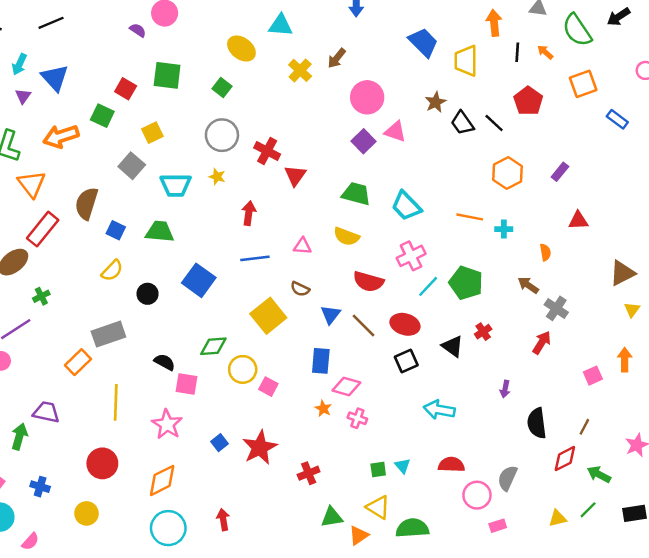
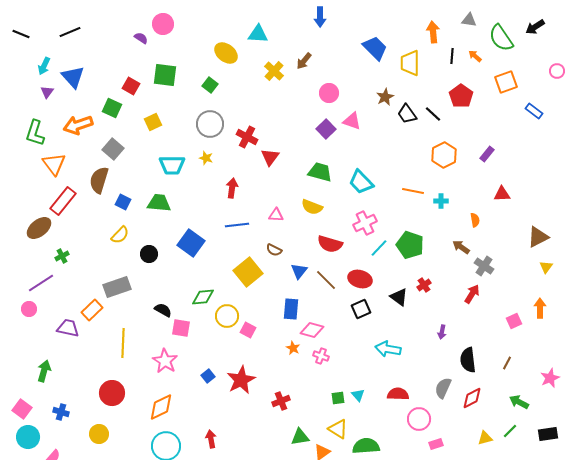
pink circle: (367, 97) -> (329, 93), size x0.7
gray square: (132, 166) -> (113, 149), moved
purple trapezoid: (46, 412) -> (68, 328), moved
red diamond: (565, 459) -> (472, 398), moved
gray semicircle: (507, 478) -> (443, 388), moved

